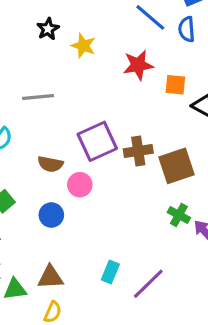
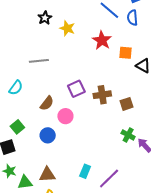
red star: (138, 65) -> (102, 40), turned -30
purple square: (97, 141) -> (76, 89), size x0.7
brown semicircle: (50, 164) -> (47, 103), turned -63
brown square: (176, 166) -> (126, 104), size x0.6

